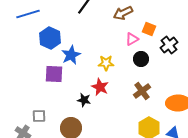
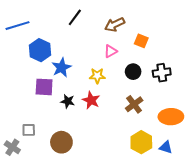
pink triangle: (132, 39) -> (111, 51), moved
black cross: (169, 45) -> (162, 73), moved, turned 30
black star: (84, 100) -> (68, 101), moved

